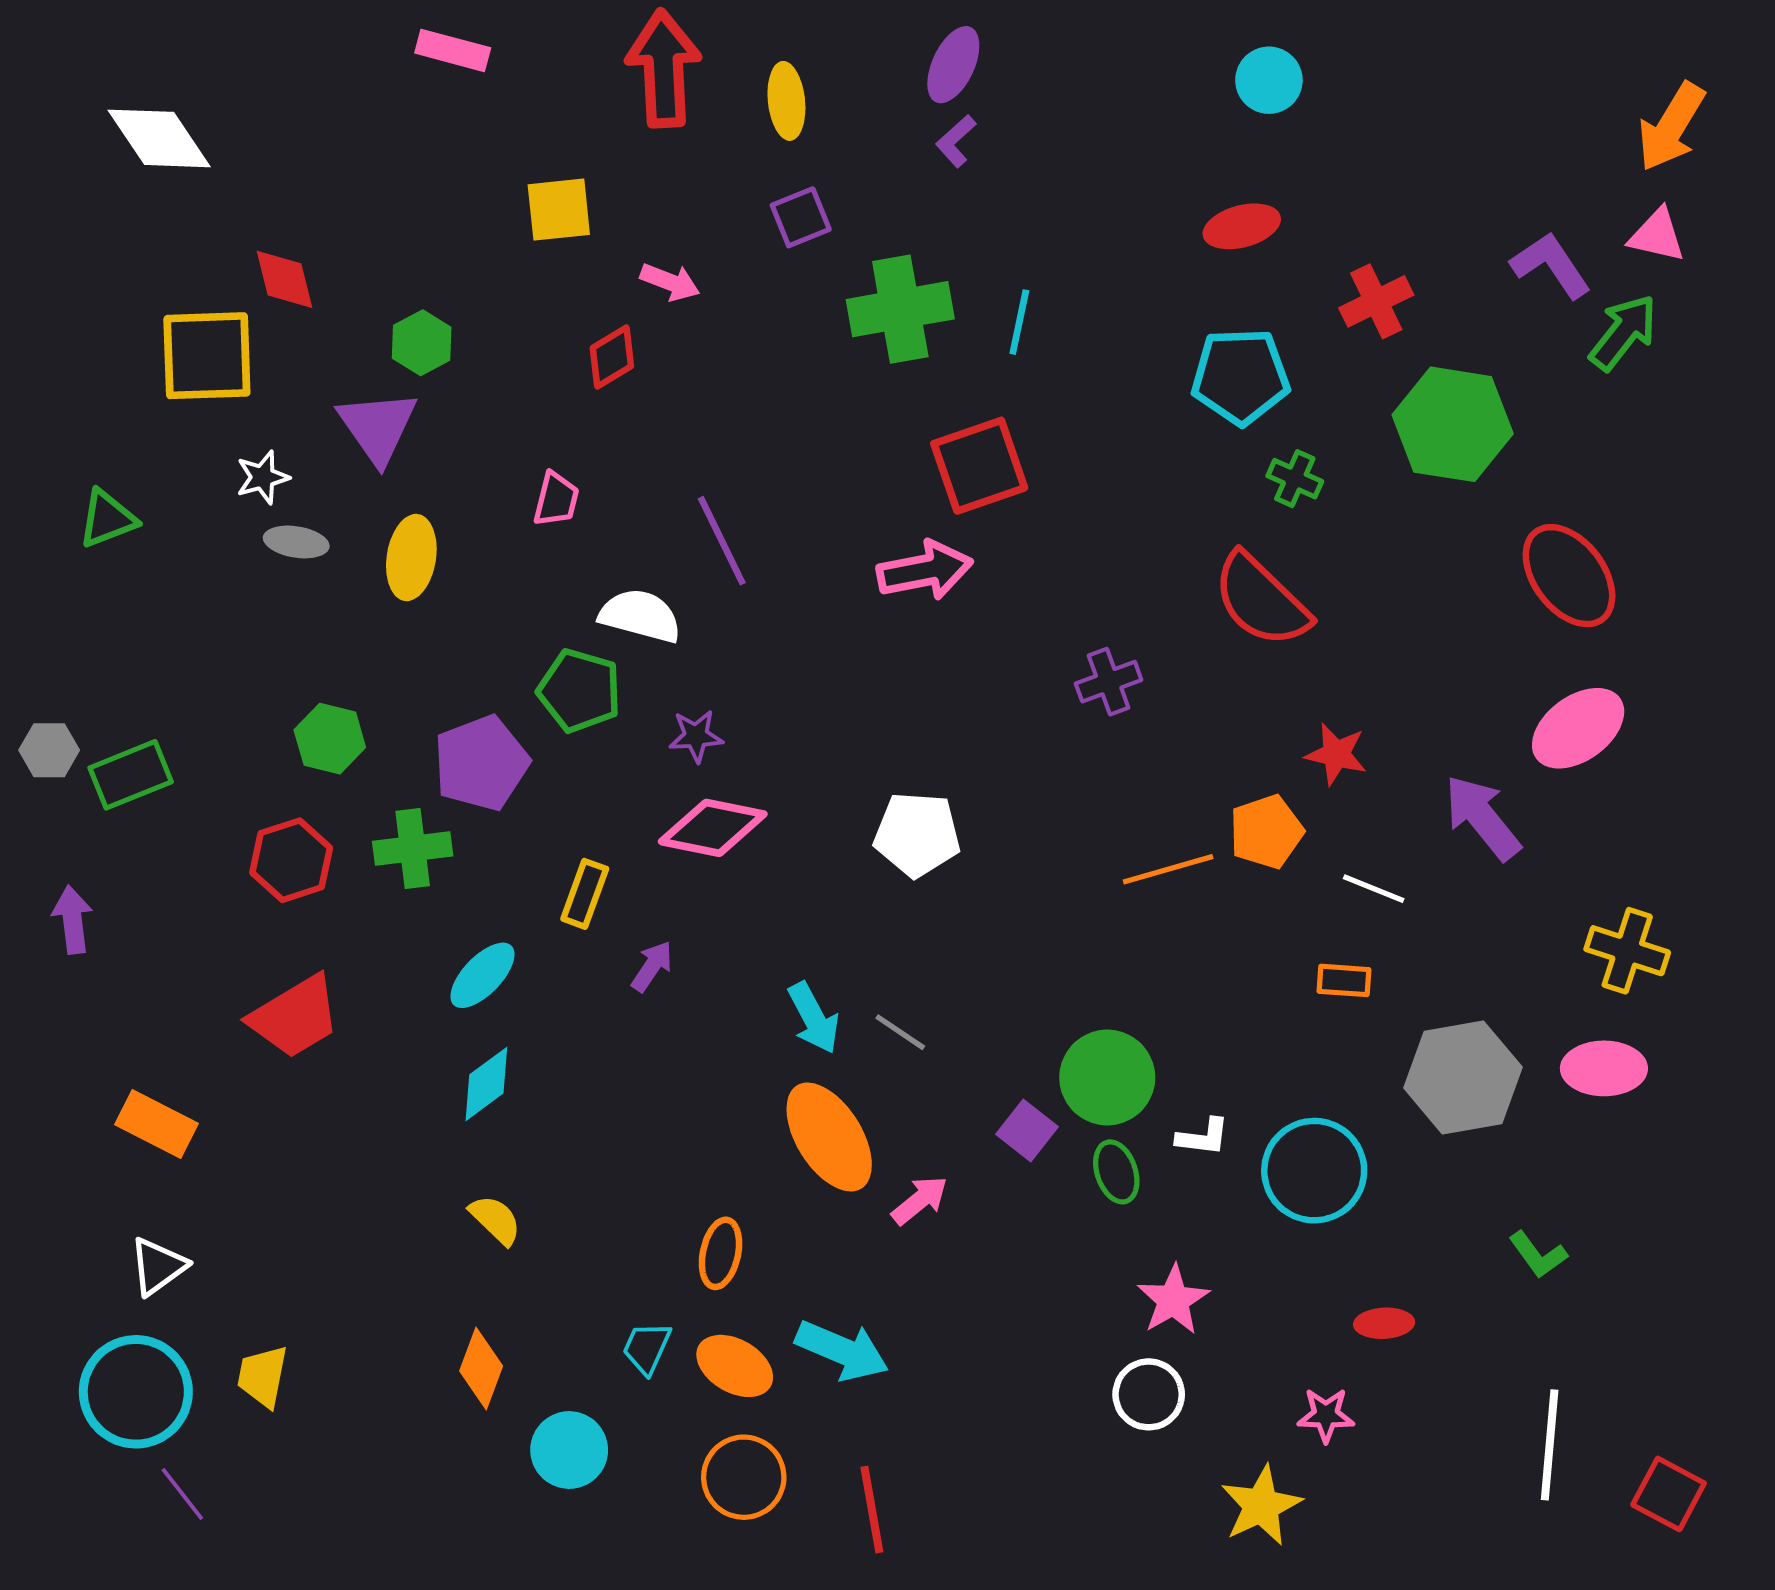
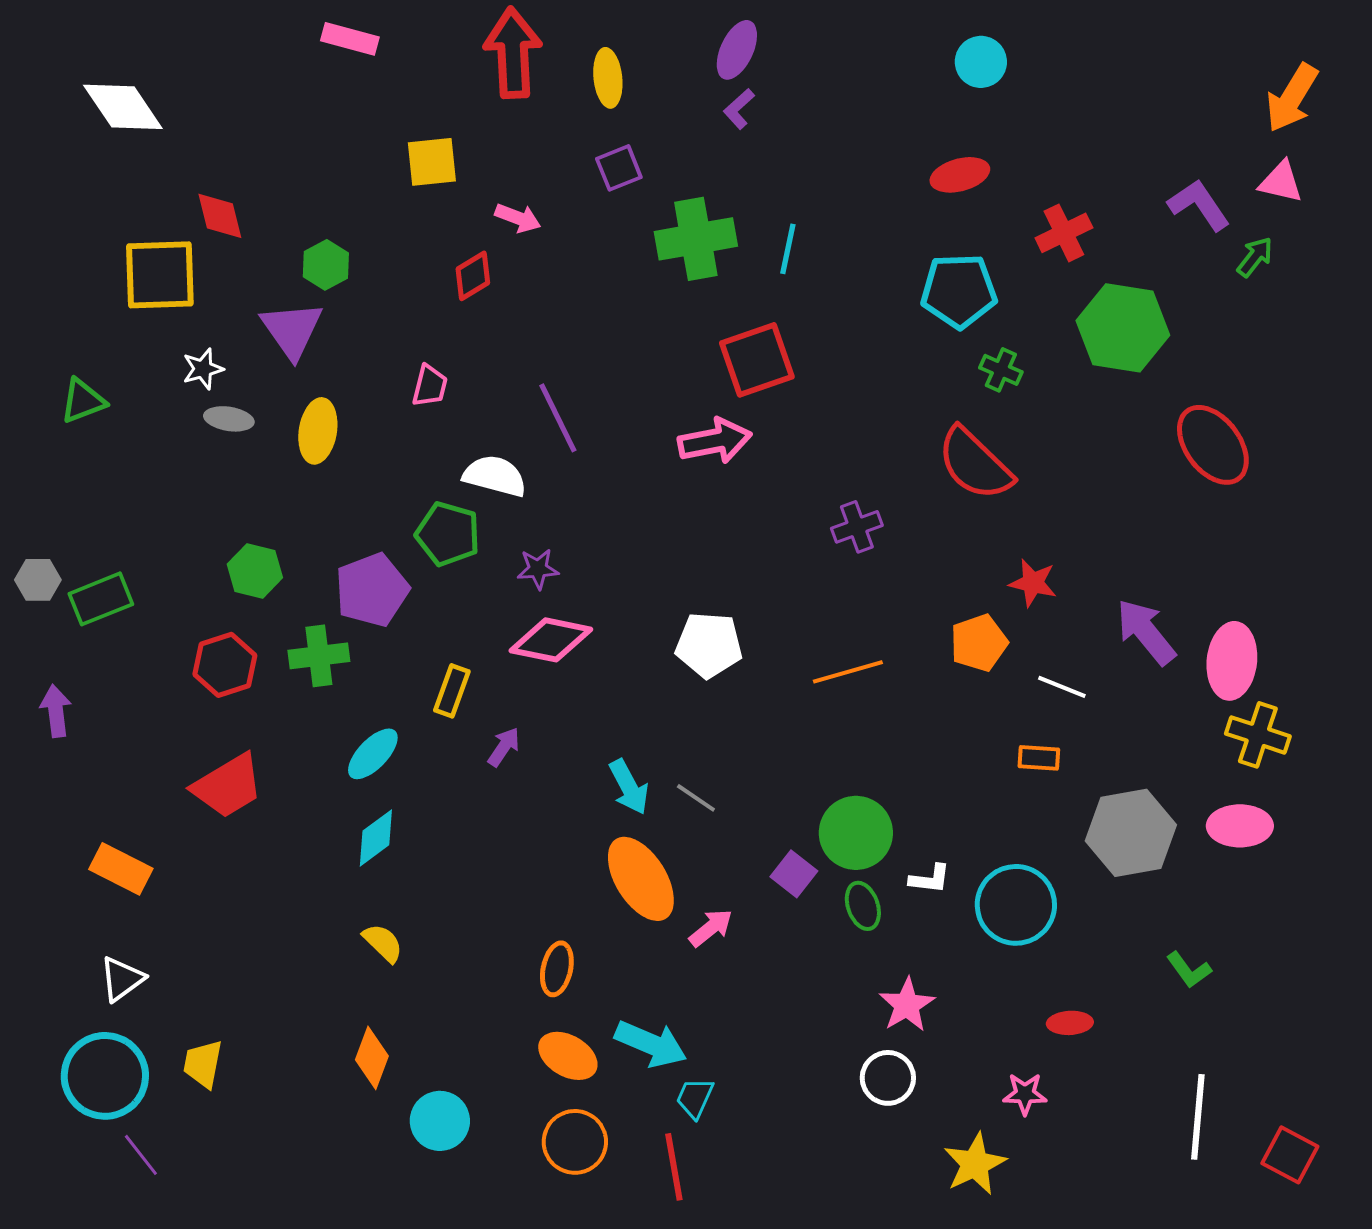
green arrow: (1623, 332) -> (1255, 257), size x0.7
pink ellipse: (1578, 728) -> (1232, 661), moved, turned -48
orange line: (1168, 869) -> (848, 672), moved
cyan trapezoid: (647, 1348) -> (695, 1098), moved

